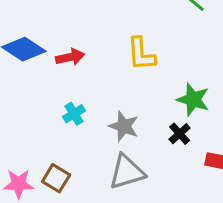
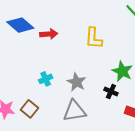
cyan cross: (74, 114) -> (46, 79), moved
black cross: (180, 134) -> (111, 92), turned -32

